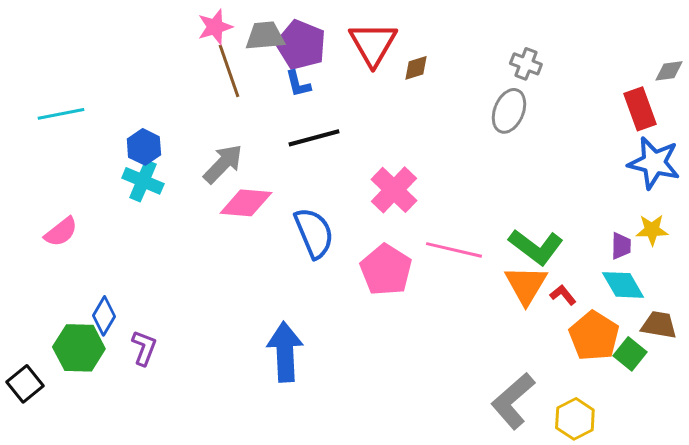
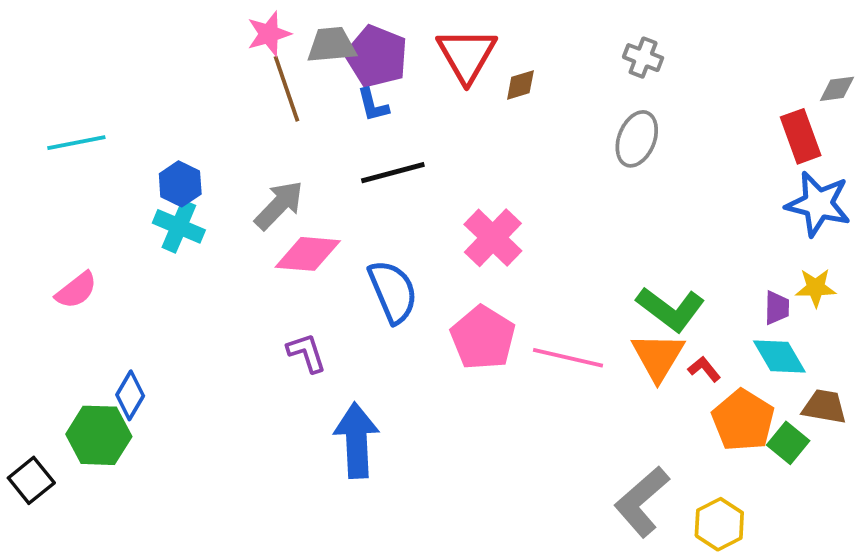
gray cross: (526, 64) -> (643, 58), moved
pink line: (454, 250) -> (568, 358), moved
purple L-shape: (144, 348) -> (307, 353), moved, turned -39

